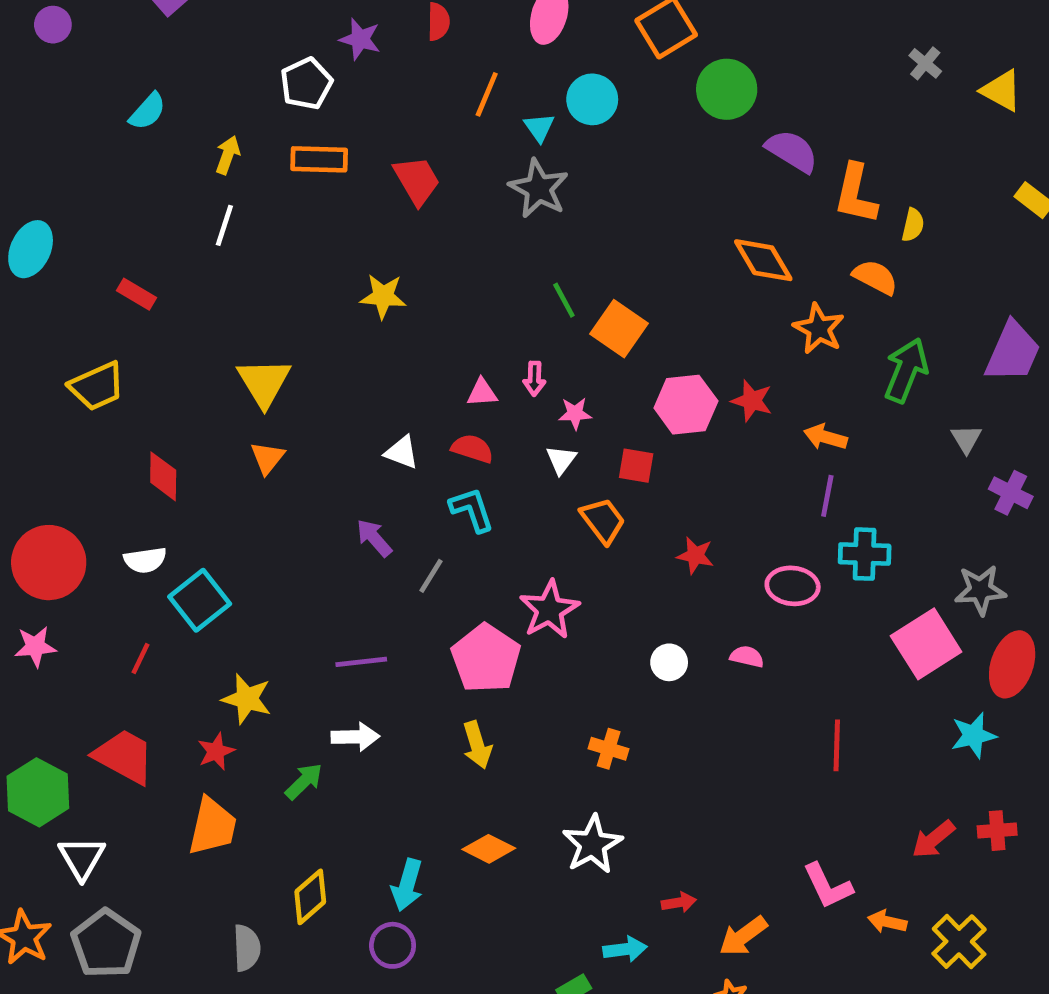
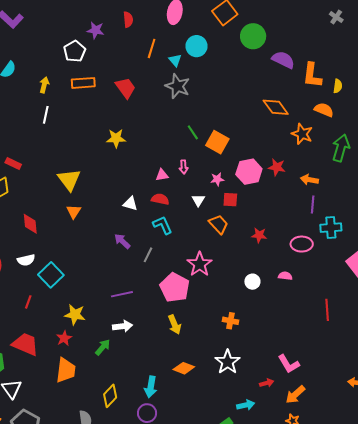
red rectangle: (137, 294) -> (13, 164), moved
pink star: (575, 413) -> (217, 179), moved
pink L-shape: (828, 886) -> (289, 364), moved

